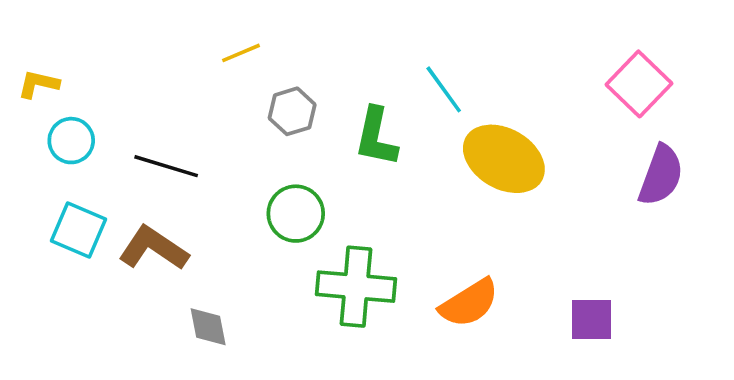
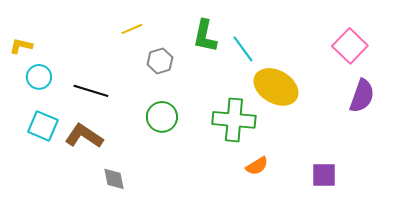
green L-shape: (376, 137) -> (205, 36), moved
green cross: (356, 287) -> (234, 120), moved
orange semicircle: (469, 303) -> (257, 166), size x0.7

